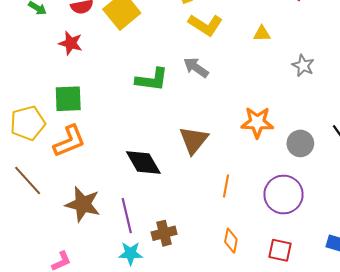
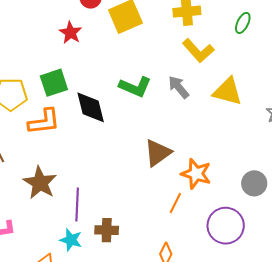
yellow triangle: (262, 34) -> (228, 91), moved, size x1.8
green square: (68, 99) -> (54, 83), turned -32
orange star: (257, 122) -> (196, 174), moved
black diamond: (143, 162) -> (91, 107), moved

